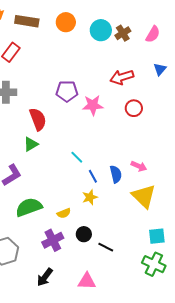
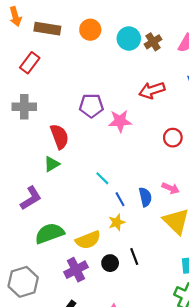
red circle: (134, 108) -> (173, 138), moved
yellow semicircle: (64, 213) -> (88, 240), size x1.6
black line: (106, 247) -> (134, 256), moved, turned 42

